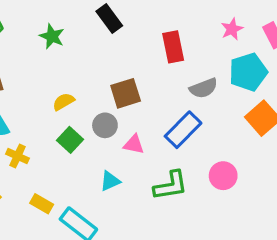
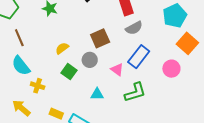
gray semicircle: (204, 88) -> (134, 28), moved
pink triangle: (134, 144) -> (117, 69), moved, turned 32
pink circle: (223, 176) -> (171, 69), moved
cyan triangle: (110, 181) -> (97, 94), turned 32

